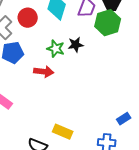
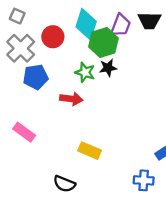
green hexagon: (108, 23) -> (103, 43), moved
yellow rectangle: (63, 132) -> (90, 151), moved

